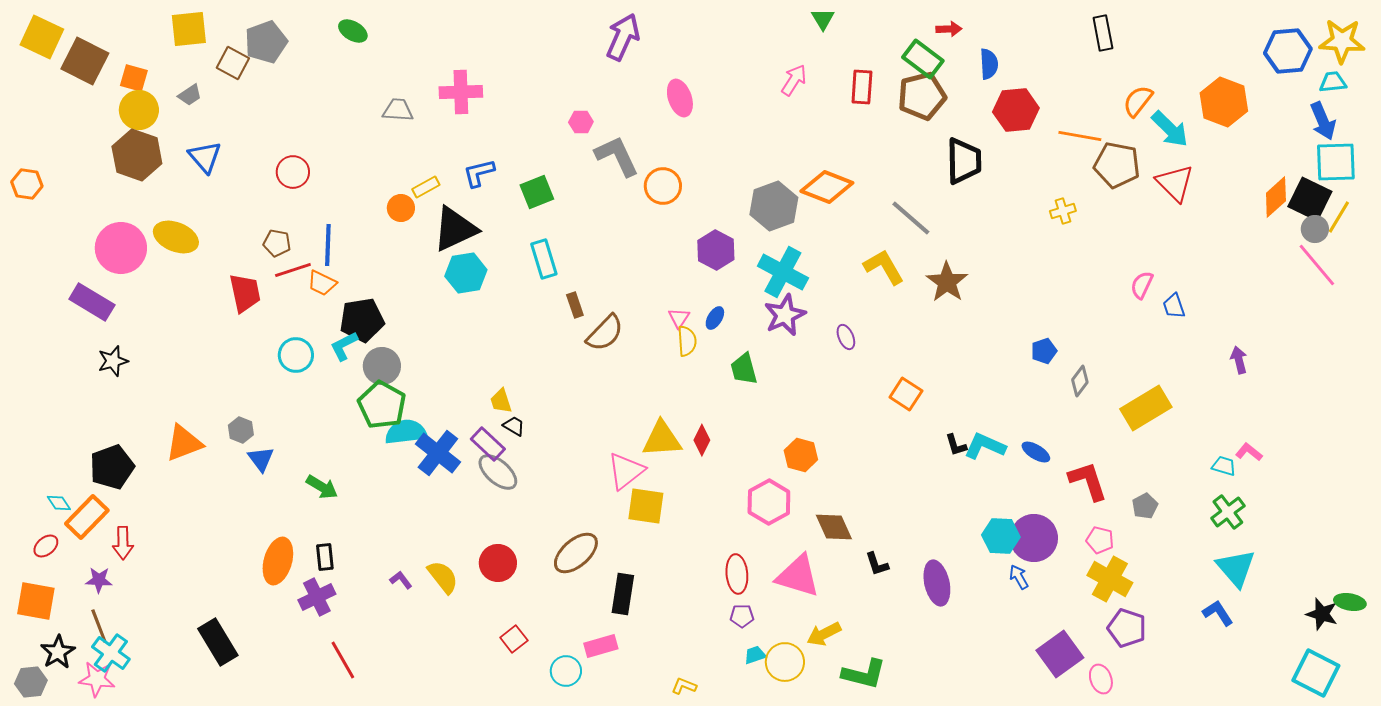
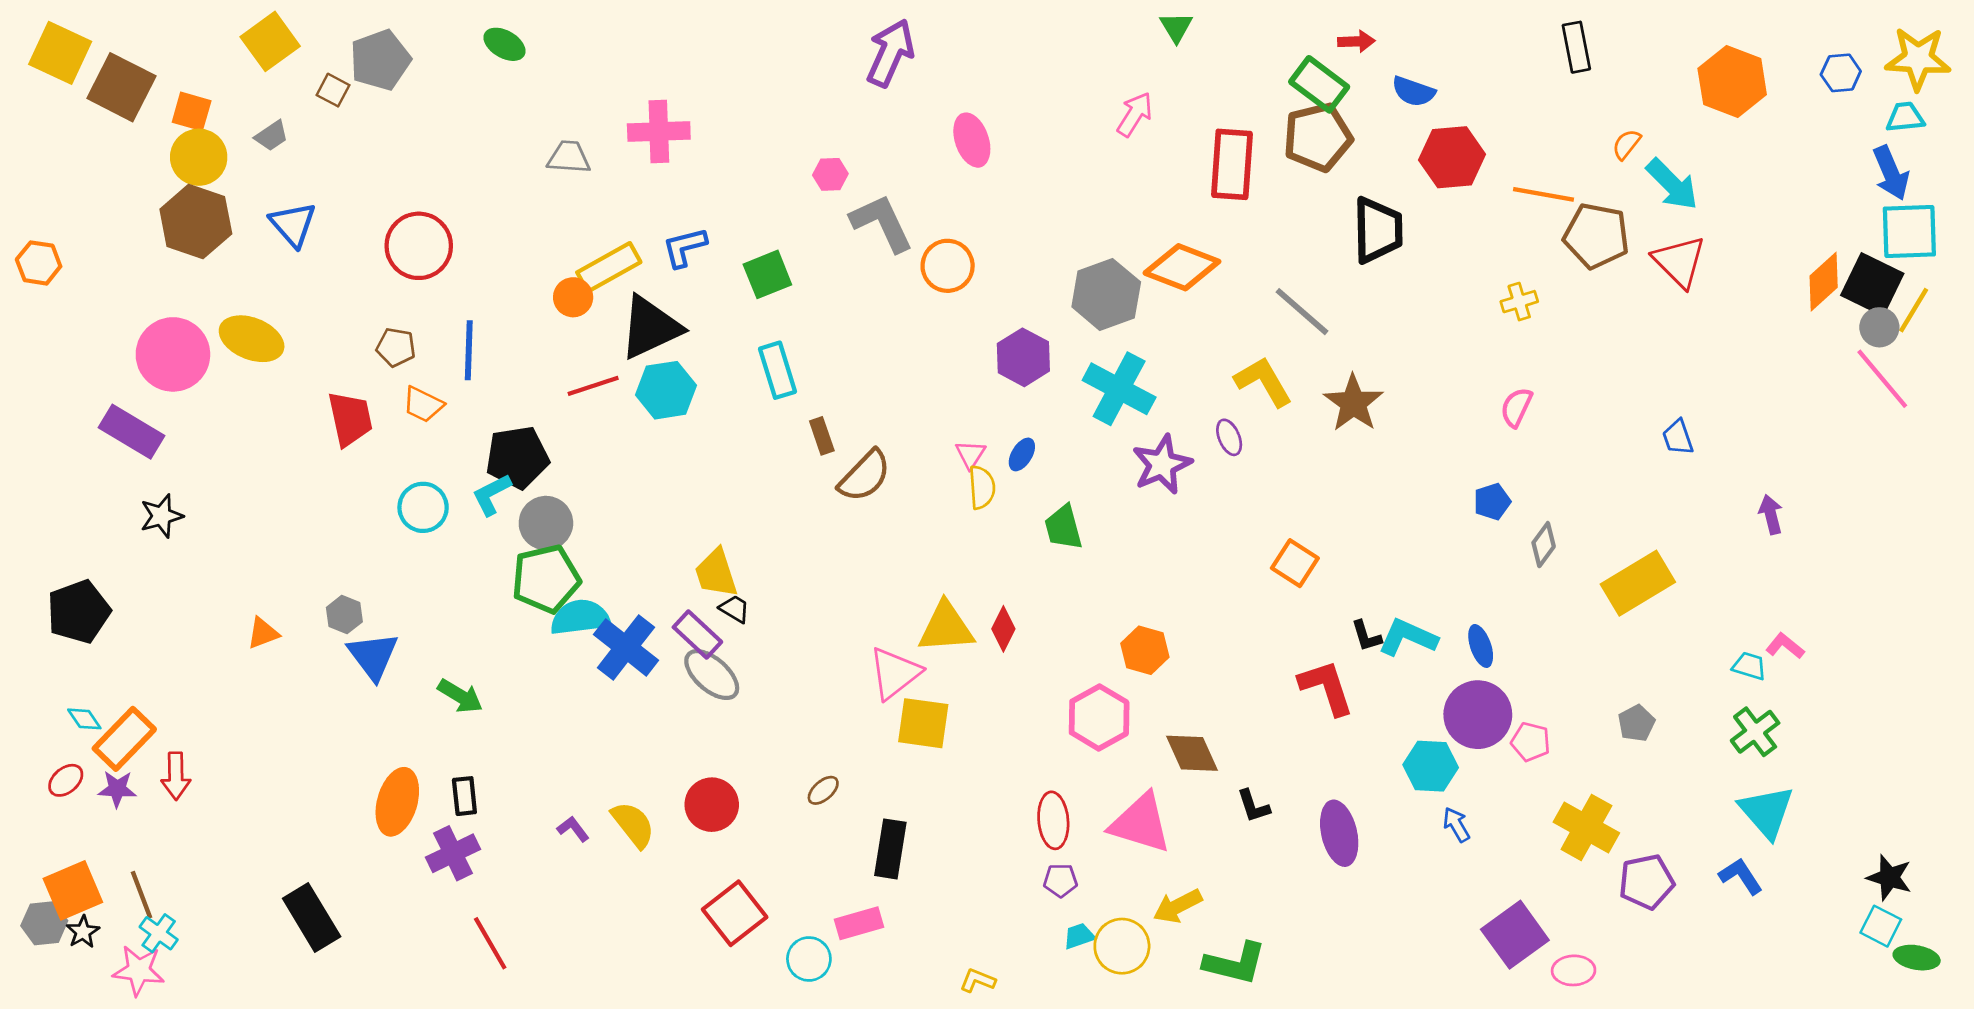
yellow square: (189, 29) -> (270, 41), turned -30
blue hexagon: (1288, 51) -> (1841, 73), size x0.6
brown square: (233, 63) -> (333, 90), size x0.7
blue semicircle: (989, 64) -> (1413, 91), turned 112
red rectangle: (862, 87) -> (1232, 164), moved, size x1.4
orange semicircle: (1138, 101) -> (1626, 144), size x0.7
orange hexagon: (1224, 102) -> (1732, 81), moved
red circle: (293, 172) -> (419, 246), size x1.4
yellow rectangle: (426, 187) -> (609, 267), size x1.6
red line: (293, 270) -> (593, 386), moved
orange trapezoid: (322, 283) -> (423, 404), moved
pink semicircle: (1142, 285) -> (1516, 407), moved
purple star: (785, 315) -> (1162, 464), moved
purple ellipse: (846, 337) -> (1229, 437), moved
yellow trapezoid: (501, 401) -> (716, 573), size x1.4
green pentagon: (382, 405) -> (546, 579), turned 30
orange triangle: (184, 443) -> (263, 633), size x0.6
blue ellipse: (1036, 452) -> (1481, 646), turned 40
blue triangle: (261, 459) -> (373, 656), size x1.4
black pentagon: (112, 467) -> (79, 612), moved
red L-shape: (1088, 481) -> (1326, 687), moved
purple circle: (1034, 538) -> (1478, 715), moved
pink pentagon: (1100, 540) -> (1531, 742), moved
brown ellipse: (576, 553) -> (823, 790), size x0.5
purple star: (99, 580) -> (117, 789), moved
orange square: (36, 601) -> (73, 890), moved, turned -33
green ellipse: (1350, 602) -> (1917, 958), moved
purple pentagon: (1127, 628) -> (1646, 882), moved, turned -30
red square: (514, 639) -> (735, 913), size x1.6
black star: (58, 652) -> (83, 932), size x0.7
cyan cross: (111, 653) -> (159, 933), size x0.7
cyan square: (1316, 673) -> (1881, 926), moved, size x0.6
pink ellipse: (1101, 679) -> (1574, 970), turned -72
gray hexagon: (31, 682) -> (44, 923), moved

